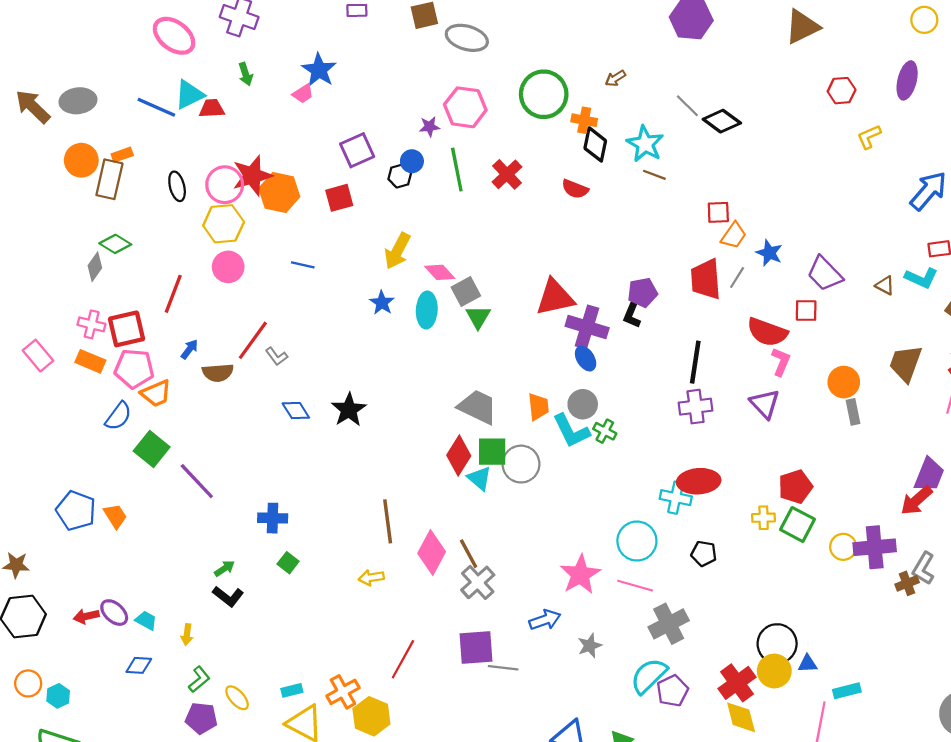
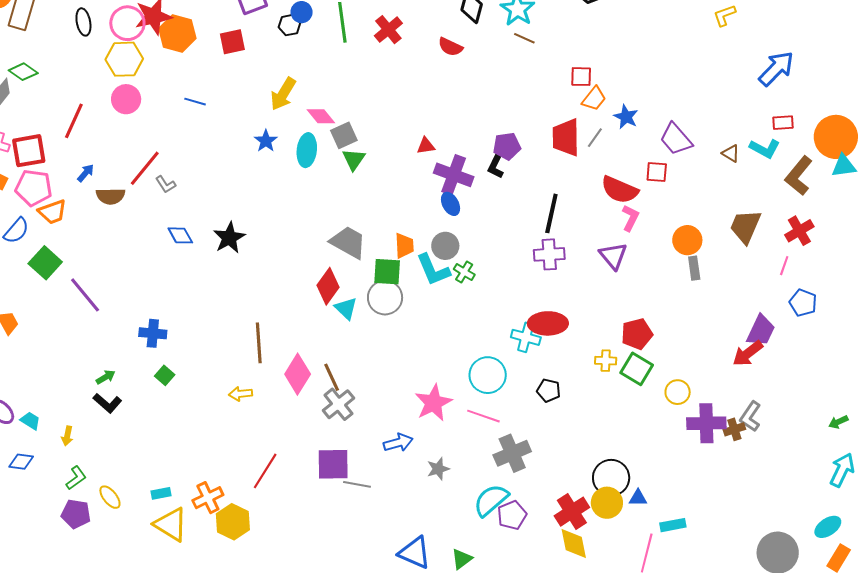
red triangle: (555, 297) -> (426, 146), size x0.5
green square: (492, 452) -> (387, 272), moved
purple cross: (875, 547) -> (706, 423), moved

